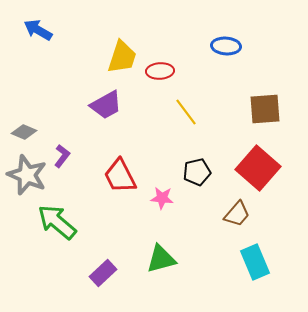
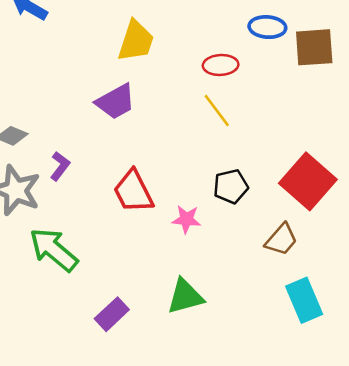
red ellipse: (160, 71) -> (221, 65), moved
brown square: (265, 109) -> (314, 47), moved

